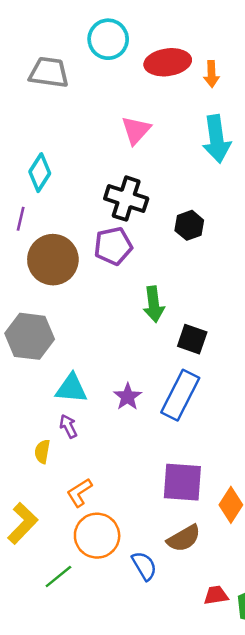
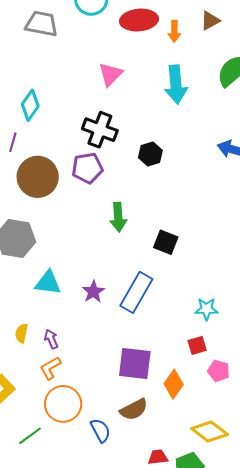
black square: (192, 339) -> (166, 242), moved
purple arrow: (68, 426) -> (51, 339), moved

